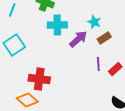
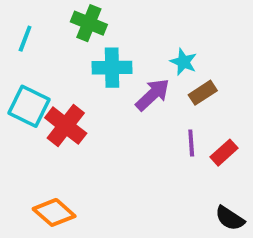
cyan square: (14, 45) -> (29, 106), turned -30
red cross: (39, 79) -> (66, 126), moved, turned 30

